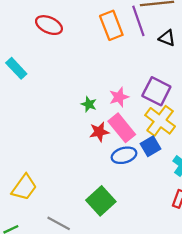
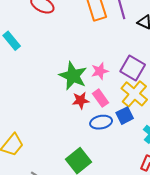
green star: (89, 104) -> (73, 76), size x2.0
pink rectangle: (122, 128) -> (101, 98), size x0.7

